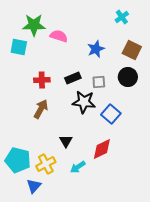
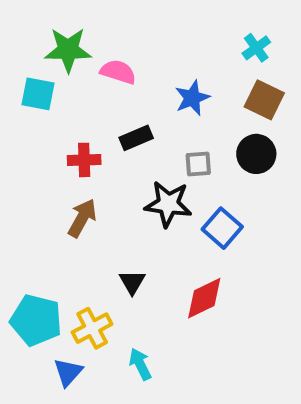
cyan cross: (122, 17) -> (256, 48), moved
black rectangle: (73, 78) -> (136, 138), moved
cyan arrow: (78, 167) -> (140, 364), moved, turned 98

